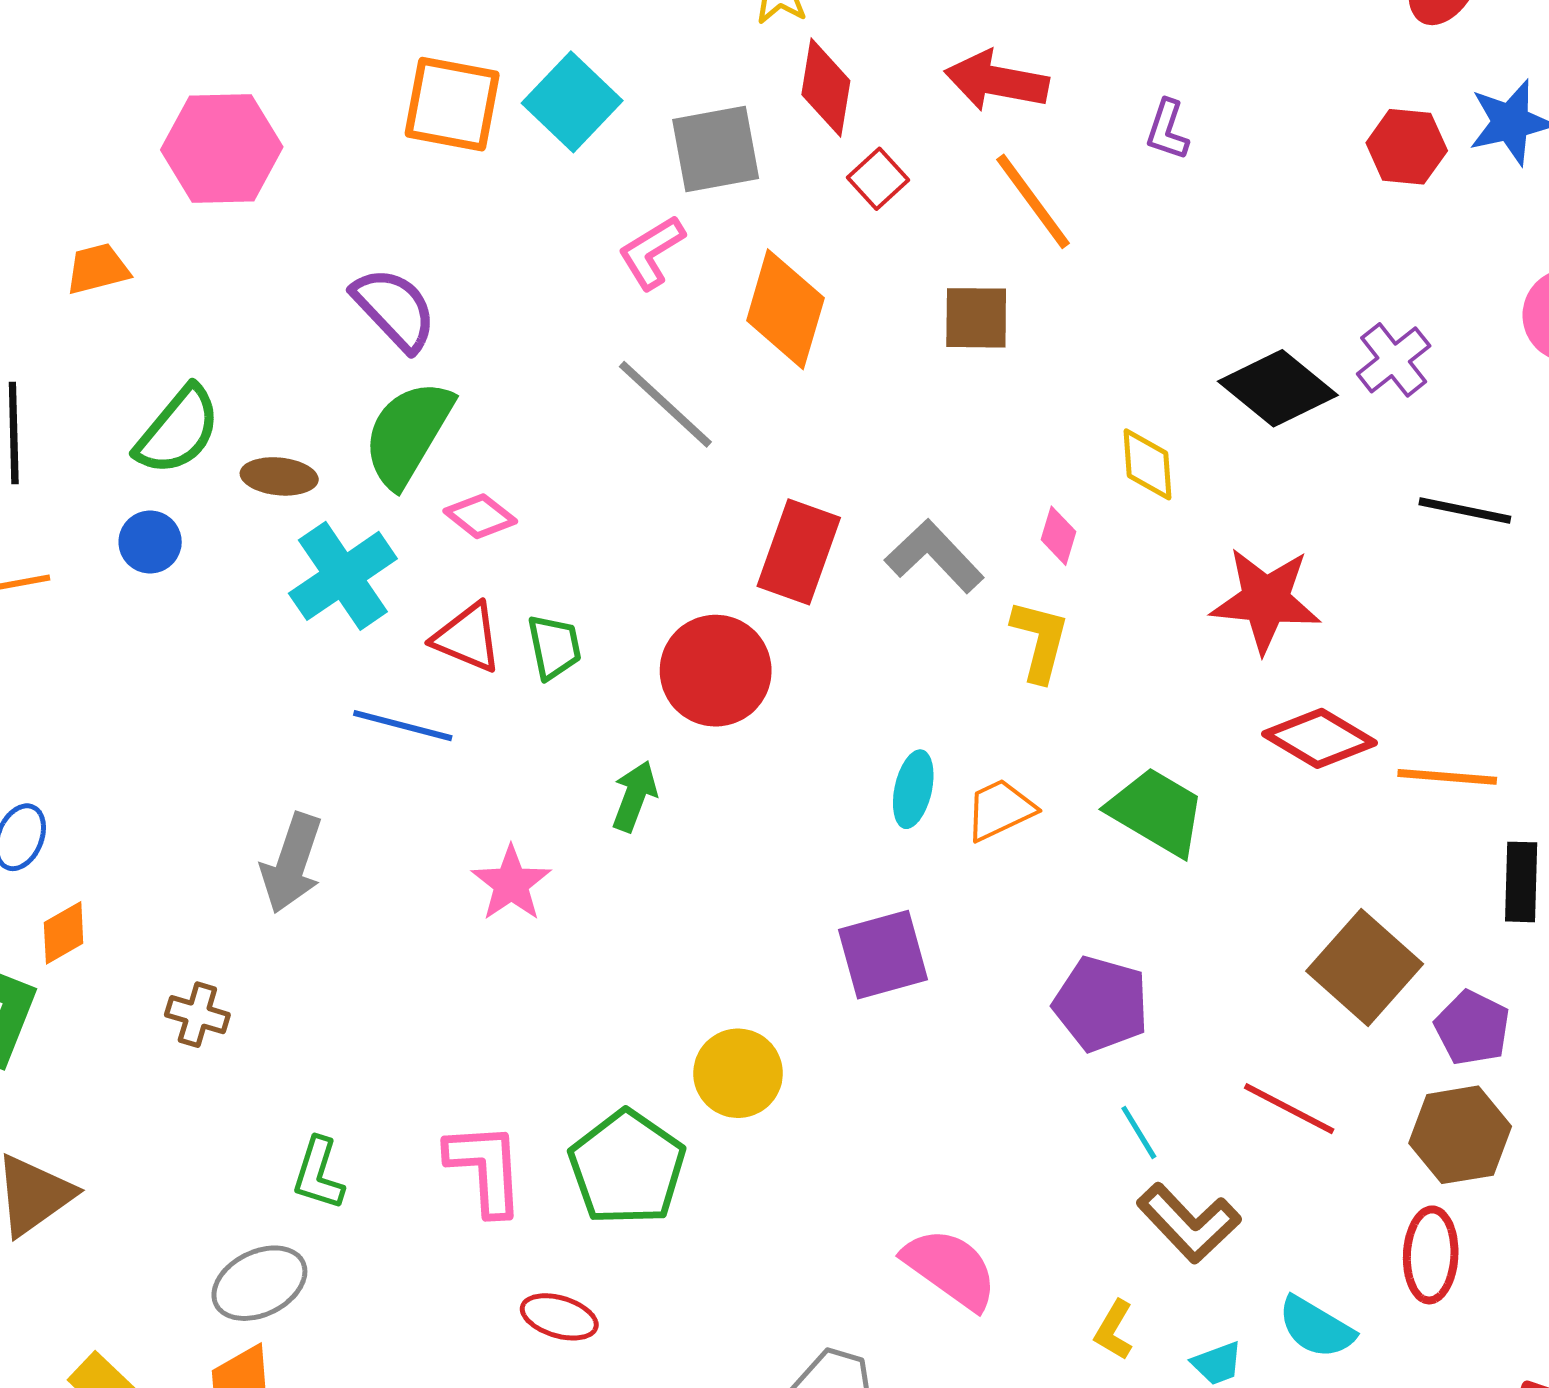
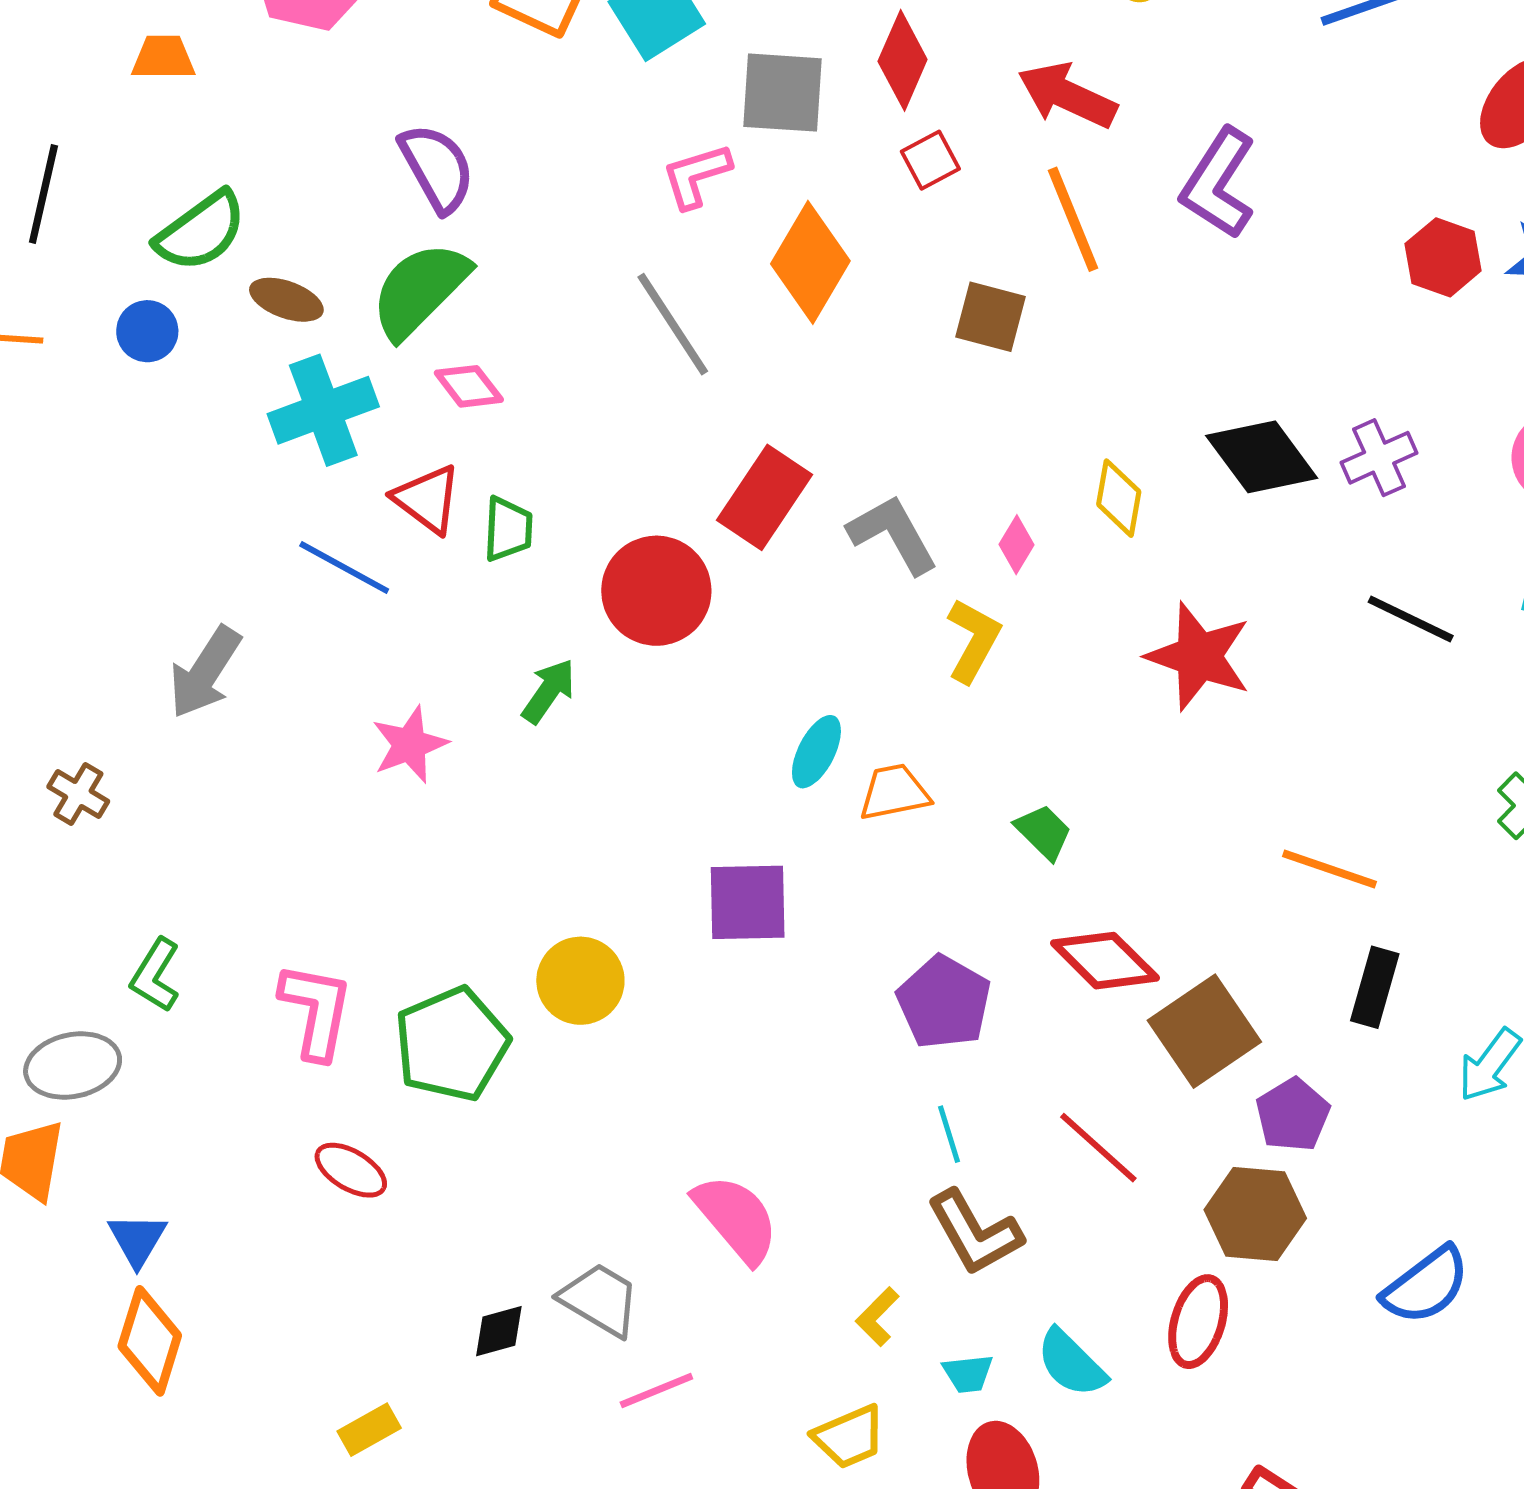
purple L-shape: (1167, 130) -> (1218, 183), size x1.8
red diamond: (1319, 738) -> (1105, 961), moved
green trapezoid: (1157, 812) -> (1044, 832), size x0.6

